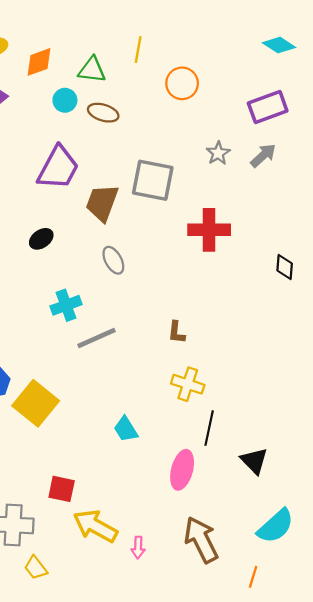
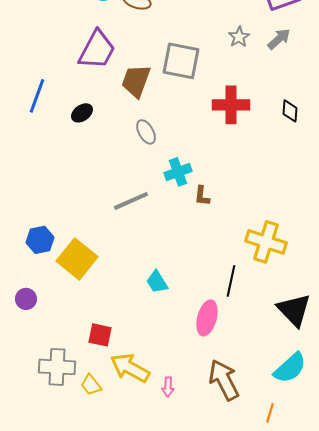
black diamond: (285, 267) -> (290, 111), moved
cyan cross: (66, 305) -> (178, 172), moved
yellow cross: (188, 384) -> (266, 242), moved, size x1.4
black triangle: (254, 461) -> (294, 310), moved, size x1.4
yellow trapezoid: (36, 568) -> (91, 385), moved

